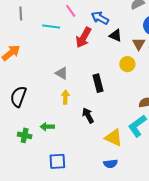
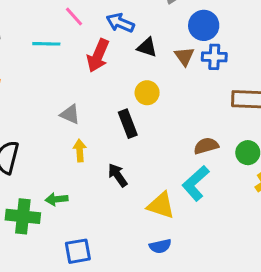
yellow circle: (127, 64) -> (147, 93), moved
green cross: (25, 135) -> (23, 216), size x1.5

